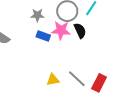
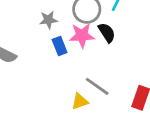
blue rectangle: (43, 36) -> (60, 46), turned 56
gray line: (77, 79) -> (97, 86), moved

